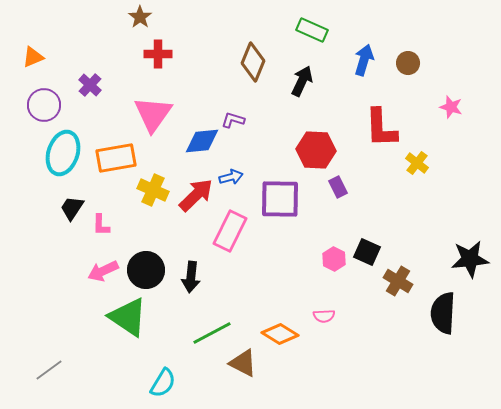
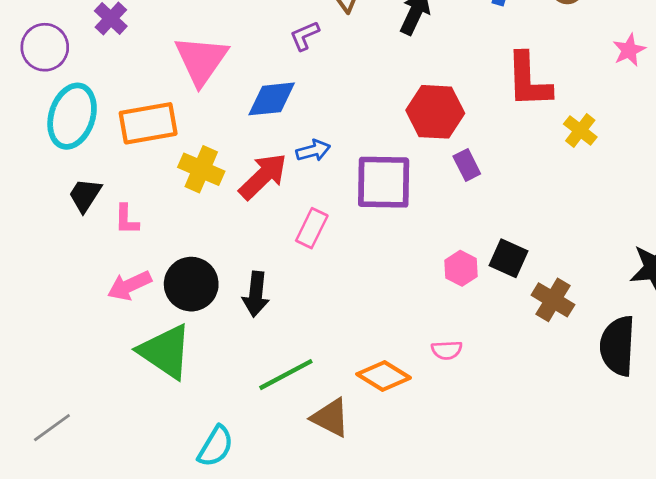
pink star: (451, 107) -> (629, 50), turned 30
purple L-shape: (233, 120) -> (305, 36), moved, turned -40
pink rectangle: (230, 231) -> (312, 228), size x0.7

